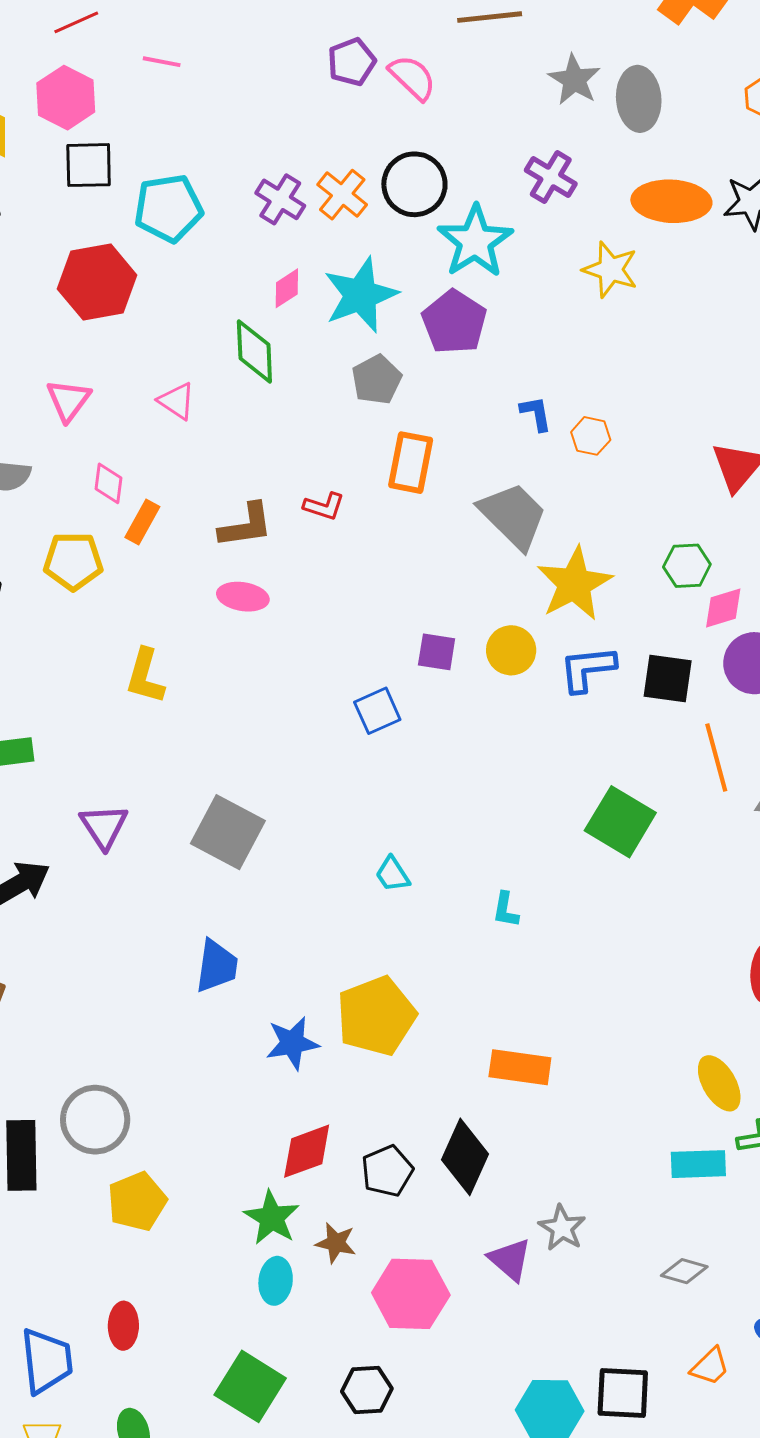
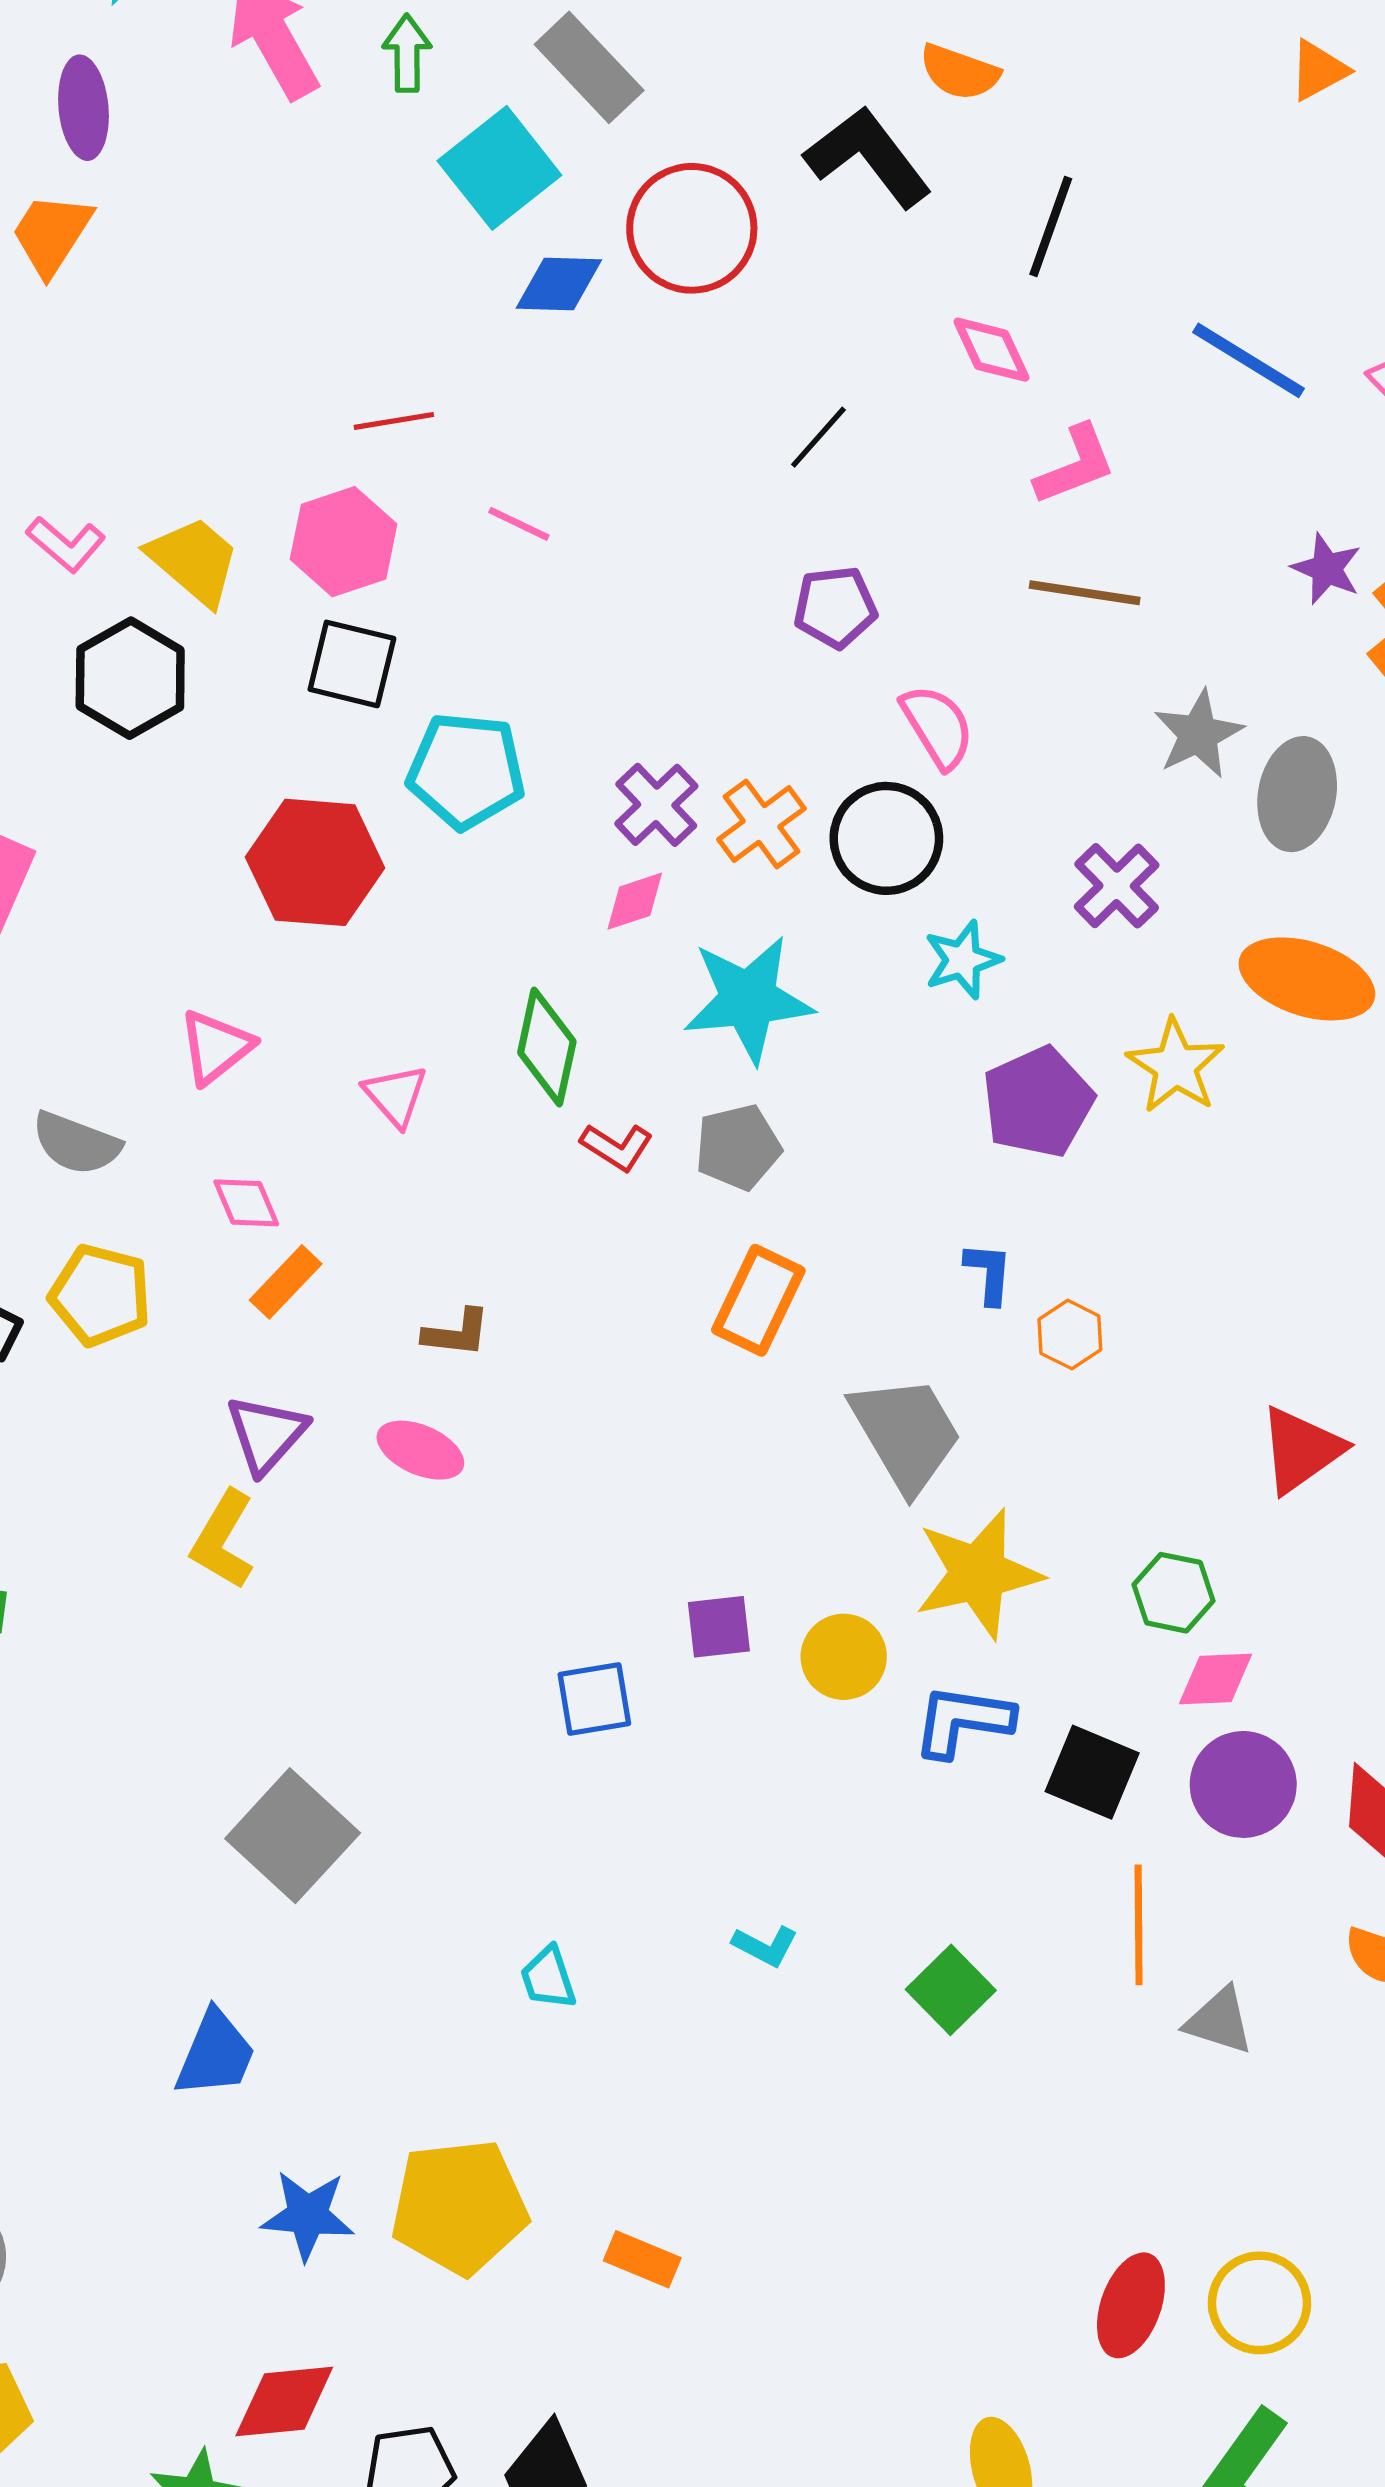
pink semicircle: (412, 78) -> (937, 726), moved
cyan star: (475, 241) -> (962, 960), size x0.6
pink diamond: (287, 288) -> (635, 901), moved
purple pentagon: (454, 322) -> (1038, 1102), moved
pink diamond: (109, 483) -> (246, 1203), turned -45
red L-shape: (324, 506) -> (617, 1147), moved
brown L-shape: (246, 525) -> (457, 1333), size x0.7
yellow pentagon: (73, 561) -> (100, 1295), moved
purple square: (437, 652) -> (719, 1627), turned -30
green square: (620, 822) -> (951, 1990), size x0.7
purple triangle: (104, 826) -> (266, 1434), moved
cyan L-shape: (506, 910) -> (765, 1946), moved, turned -87
orange rectangle: (520, 1067) -> (642, 2259), moved, size x0.7

